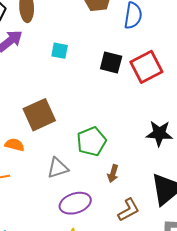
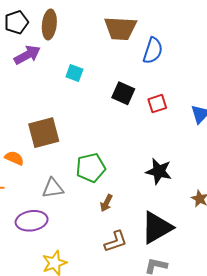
red square: (146, 67) -> (157, 104), size x0.6
purple ellipse: (75, 203) -> (32, 221), moved

